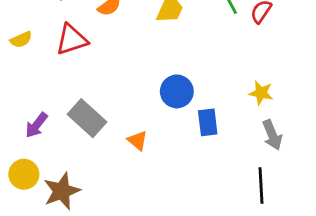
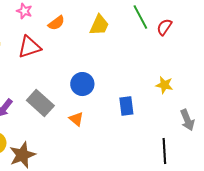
blue circle: (177, 91) -> (82, 84), moved
gray arrow: (272, 135) -> (187, 120), moved

